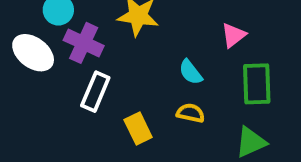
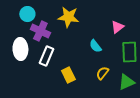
white ellipse: (33, 53) -> (20, 49), moved, turned 50
yellow semicircle: (191, 113) -> (102, 73), moved, turned -64

